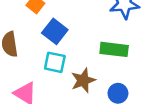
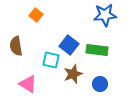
blue square: (55, 31) -> (69, 45), moved

